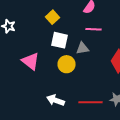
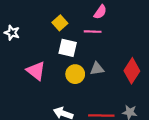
pink line: (94, 29) -> (93, 32), moved
gray triangle: (82, 48) -> (97, 69), moved

